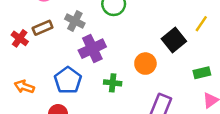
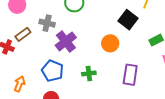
green cross: (113, 83) -> (89, 73), moved
orange arrow: (24, 87) -> (20, 84), turned 105

